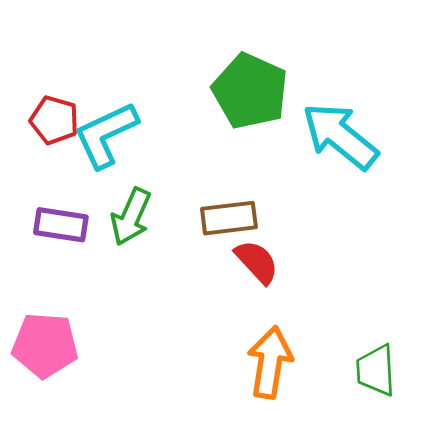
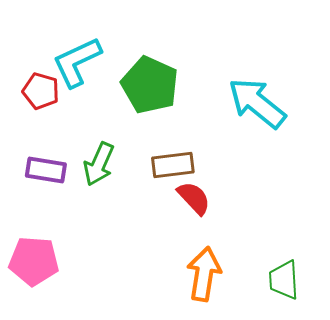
green pentagon: (250, 91) -> (150, 85), moved
cyan L-shape: (106, 135) -> (77, 62), moved

